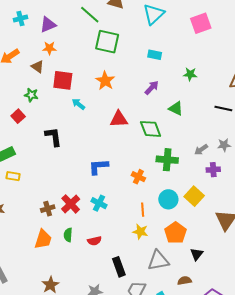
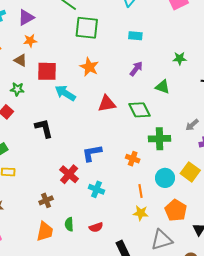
green star: (190, 74) -> (180, 58), moved
cyan arrow: (78, 104) -> (65, 93), size x1.5
red cross: (71, 204) -> (69, 174), moved

